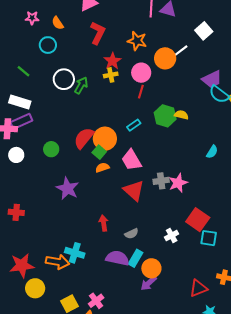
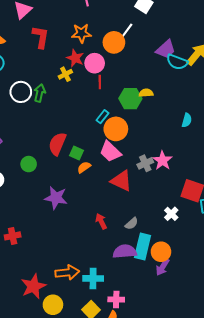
red star: (112, 61) -> (75, 58), moved
orange circle: (105, 139) -> (116, 129), moved
cyan cross: (75, 253) -> (93, 278), moved
cyan rectangle: (136, 258) -> (143, 247), size x1.4
pink cross: (96, 301) -> (116, 299), turned -35

